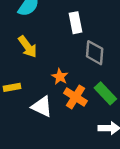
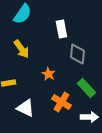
orange cross: (75, 97) -> (61, 102), moved
white triangle: (42, 107) -> (25, 108), moved

